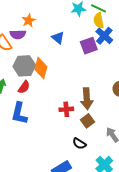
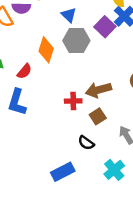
purple square: (89, 46) -> (105, 27), turned -30
gray hexagon: (24, 66) -> (76, 41), moved
brown arrow: (87, 99) -> (98, 90), turned 75

